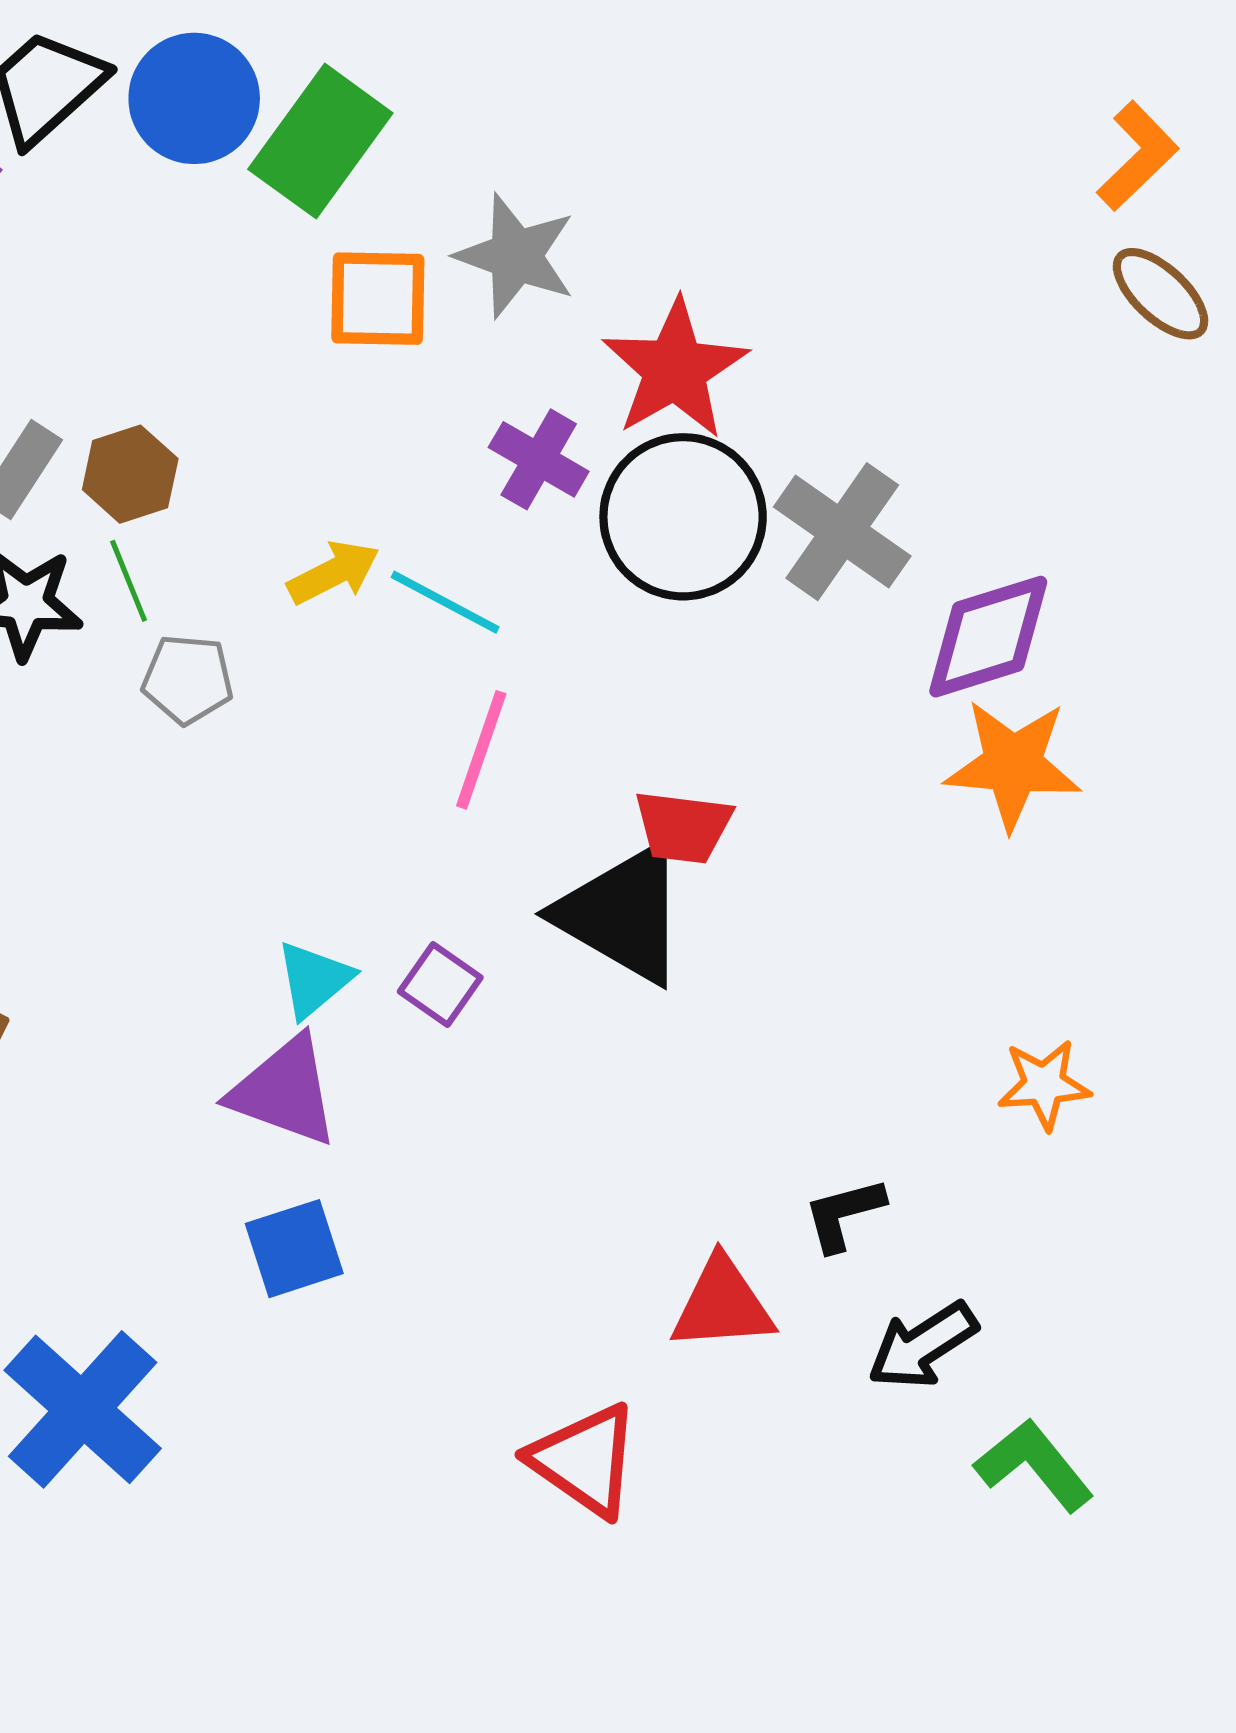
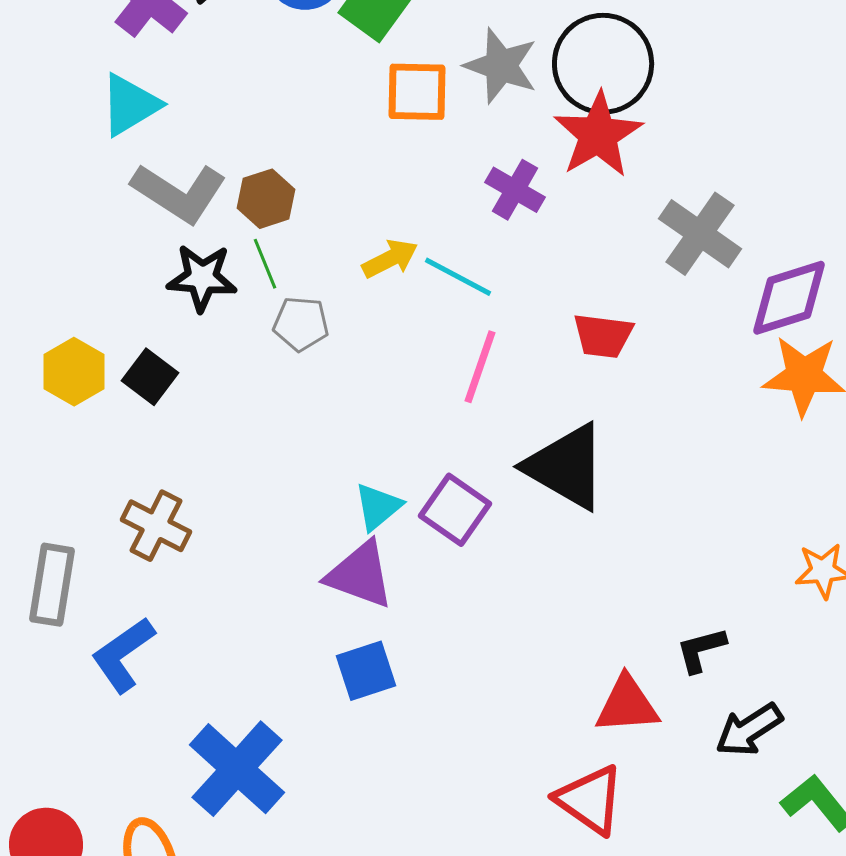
black circle: (683, 517) -> (603, 64), moved
red trapezoid: (683, 827) -> (603, 336), moved
purple square: (440, 984) -> (455, 510), size x1.4
red triangle: (585, 1460) -> (590, 800), moved

